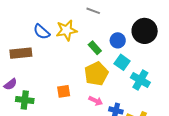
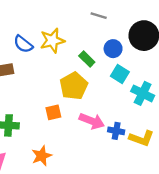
gray line: (93, 11) -> (99, 16), moved
yellow pentagon: (96, 74) -> (74, 86), moved
pink arrow: (96, 101) -> (92, 121), size x1.5

